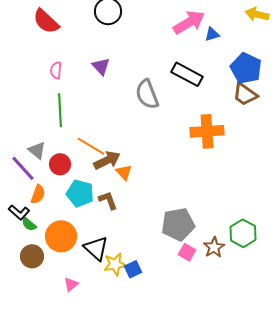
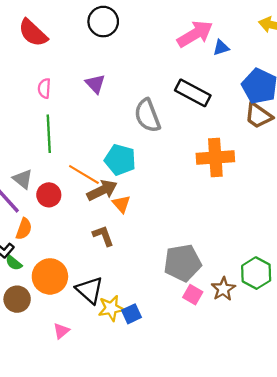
cyan pentagon: (80, 193) -> (120, 160), moved

